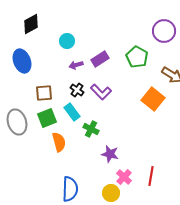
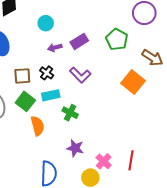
black cross: (77, 90) -> (47, 73), moved
cyan rectangle: (72, 112) -> (51, 95), turned -66
green square: (47, 118) -> (25, 101), turned -30
purple star: (110, 154) -> (75, 148), moved

